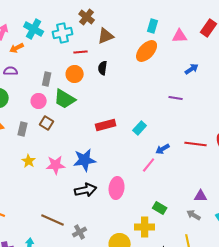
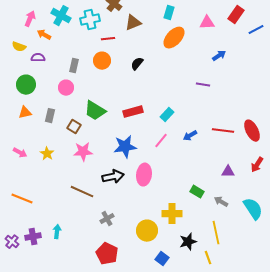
cyan rectangle: (153, 26) -> (169, 13), moved
orange arrow: (17, 48) -> (44, 35), turned 56
black semicircle: (103, 68) -> (137, 64), moved, turned 32
green trapezoid: (65, 99) -> (95, 111), moved
brown square: (47, 123) -> (74, 127), moved
blue star: (85, 160) -> (125, 147), moved
yellow star: (29, 161) -> (47, 154), moved
pink line: (149, 165) -> (161, 141), moved
purple triangle: (201, 196) -> (228, 172), moved
green rectangle: (160, 208) -> (197, 192), moved
brown line: (53, 220) -> (82, 192), moved

